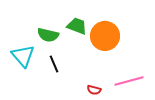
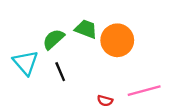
green semicircle: (48, 35) -> (54, 39), turned 125

